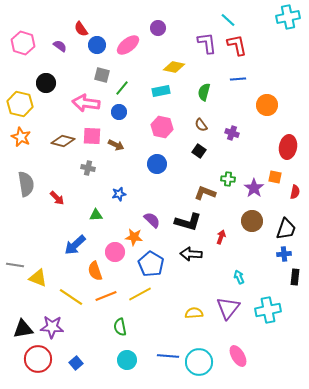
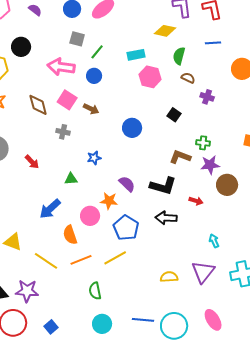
yellow diamond: (174, 67) -> (165, 31), moved
brown semicircle: (201, 125) -> (188, 78), moved, turned 152
pink hexagon: (162, 127) -> (150, 77), moved
pink square: (92, 136) -> (67, 100), turned 30
brown diamond: (63, 141) -> (38, 105), turned 60
purple star: (254, 188) -> (210, 165), moved, turned 30
red arrow: (221, 237) -> (196, 201), turned 88

